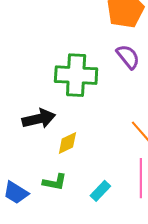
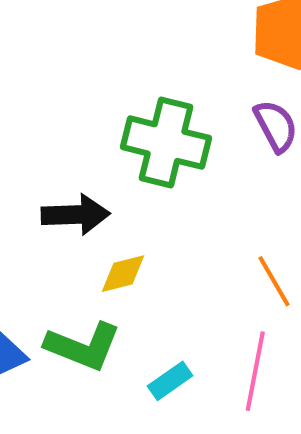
green L-shape: (55, 182) -> (83, 346), size x1.5

